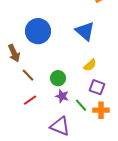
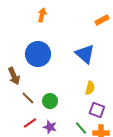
yellow semicircle: (90, 65) -> (90, 88), turned -32
green circle: (58, 78) -> (50, 101), moved
purple star: (62, 96) -> (50, 127), moved

